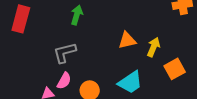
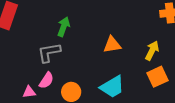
green arrow: (77, 15) -> (64, 27), moved
yellow arrow: (153, 47) -> (152, 51), moved

